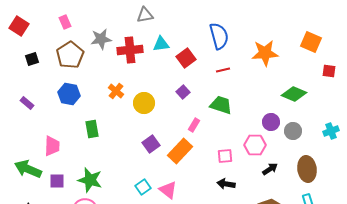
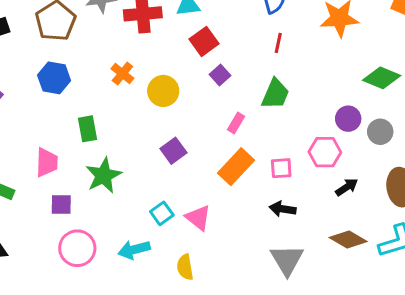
red square: (186, 58) -> (204, 41), moved
red line: (223, 70) -> (278, 43), turned -64
green trapezoid: (221, 105) -> (275, 94), turned 95
pink trapezoid: (52, 146) -> (47, 162), moved
orange rectangle: (180, 151) -> (236, 167), moved
green star: (90, 180) -> (104, 175), moved, turned 30
purple square: (57, 181) -> (61, 205), moved

